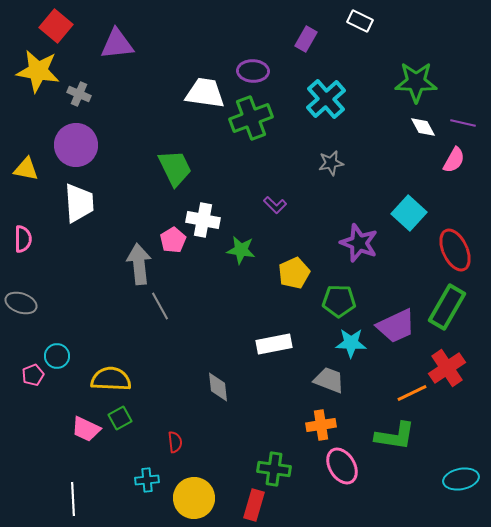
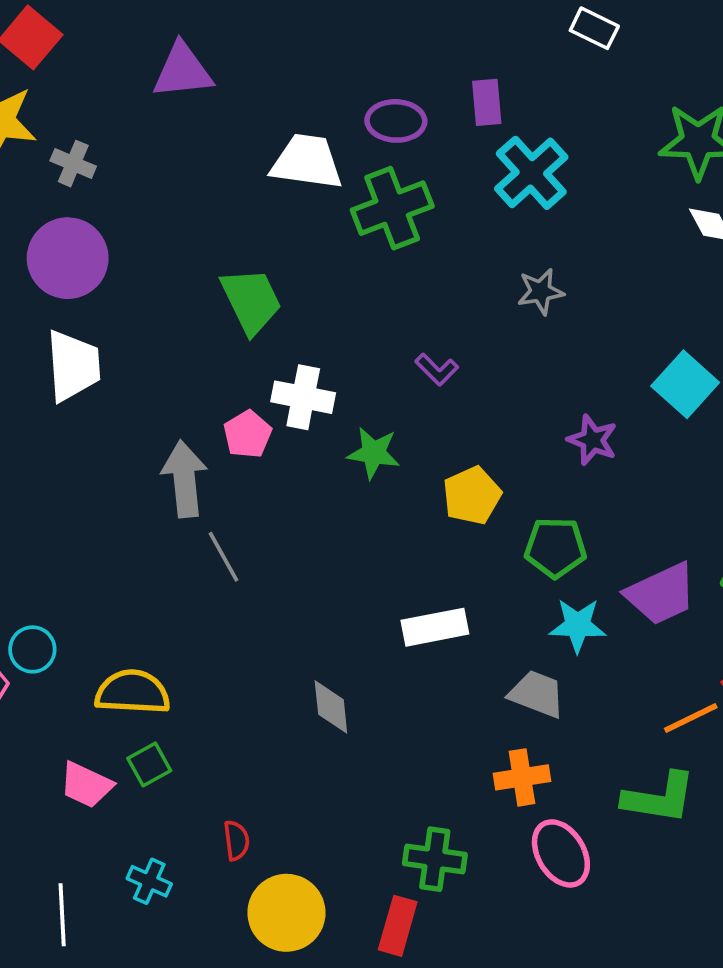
purple rectangle: (306, 39) -> (487, 102), moved, turned -35
purple triangle: (117, 44) -> (183, 71), moved
purple star: (359, 243) -> (592, 440), size x0.7
red semicircle: (175, 442) -> (236, 840), moved
cyan cross: (147, 480) -> (149, 881), moved, turned 30

